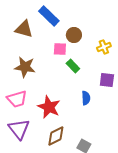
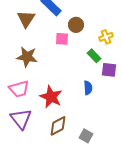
brown triangle: (24, 29) -> (26, 19), turned 48
green rectangle: (73, 66) -> (94, 56), moved

